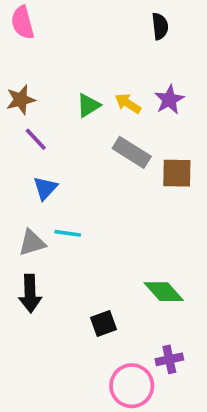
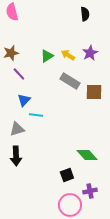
cyan line: (68, 233) -> (36, 115), moved
black square: (103, 324) -> (67, 175), moved

